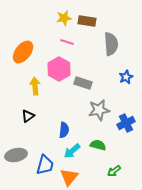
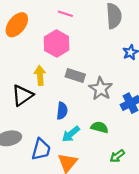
gray rectangle: (83, 83) -> (75, 75), moved
yellow arrow: (35, 86) -> (40, 75), moved
gray star: (99, 110) -> (101, 89), turned -30
black triangle: (28, 116) -> (22, 95), size x1.5

